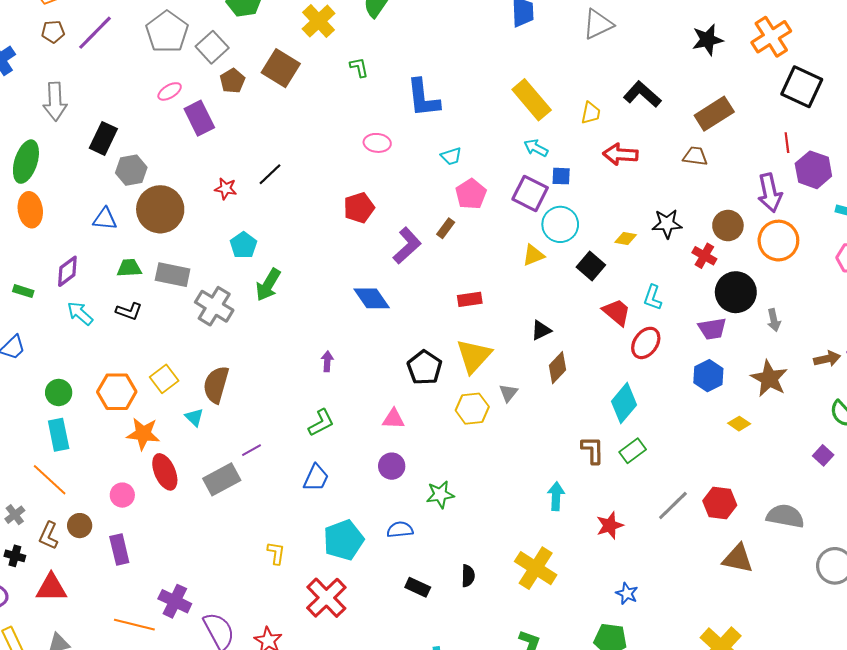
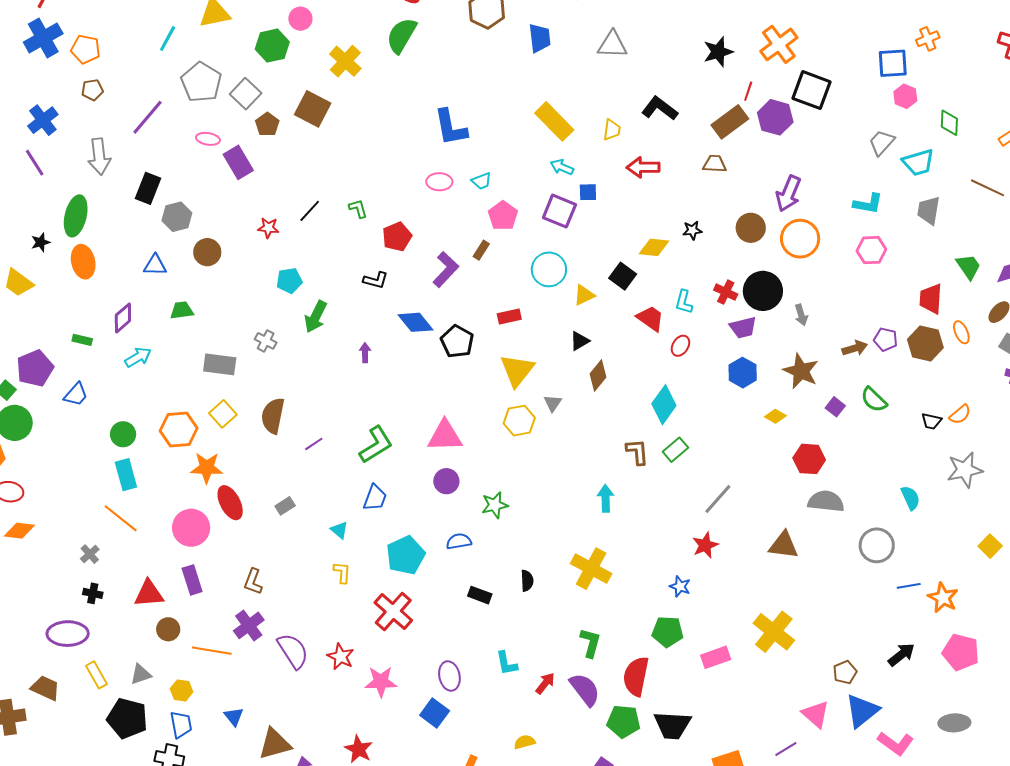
gray triangle: (598, 24) -> (612, 45), turned 32
purple line: (95, 33) -> (147, 117), moved
green L-shape: (359, 67) -> (358, 209), moved
pink ellipse: (170, 91) -> (208, 139), turned 45
pink ellipse: (377, 143) -> (439, 182), moved
red line: (787, 143) -> (748, 91), moved, turned 30
purple hexagon: (813, 170) -> (775, 117), moved
purple arrow: (770, 193) -> (788, 194), turned 39
brown circle: (160, 209) -> (207, 252), size x0.6
cyan circle: (560, 224) -> (549, 269), moved
black star: (667, 224) -> (692, 230), size x0.7
yellow diamond: (626, 239) -> (654, 247), size x1.4
cyan pentagon: (243, 245) -> (289, 281), turned 30
yellow triangle: (533, 255) -> (584, 295), moved
red cross: (704, 256) -> (726, 292), moved
gray rectangle: (173, 275) -> (220, 364), moved
gray cross: (214, 306) -> (266, 341), size x0.6
black L-shape: (129, 311) -> (376, 280), moved
cyan arrow: (80, 313) -> (138, 357), turned 112
red ellipse: (646, 343) -> (680, 346), size x0.7
purple arrow: (327, 361) -> (365, 353), moved
black pentagon: (425, 368) -> (457, 342), moved
cyan triangle: (194, 417) -> (339, 530), moved
pink triangle: (394, 419) -> (445, 436), size x1.6
green L-shape: (321, 423) -> (376, 445), size x1.4
purple line: (252, 450) -> (314, 444), moved
purple square: (823, 455) -> (835, 407), moved
gray rectangle: (222, 479) -> (285, 506), size x0.6
pink circle: (122, 495) -> (191, 528), size x1.6
red hexagon: (720, 503) -> (809, 459), moved
red star: (610, 525) -> (705, 545), moved
brown circle: (80, 526) -> (168, 629), moved
brown L-shape: (49, 536) -> (253, 582), moved
red triangle: (51, 588) -> (149, 594), moved
purple cross: (175, 601) -> (249, 625), turned 32

